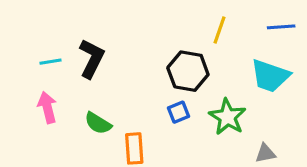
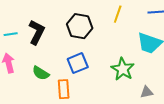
black hexagon: (188, 71) -> (80, 26), moved
blue square: (178, 112) -> (78, 63), moved, size x1.5

